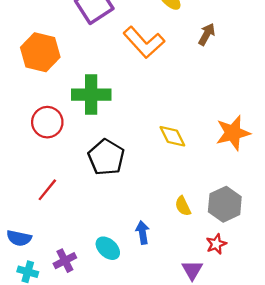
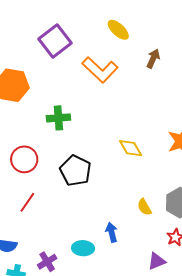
green cross: (91, 95) -> (58, 118), size x0.7
red circle: (47, 122) -> (24, 159), moved
cyan ellipse: (108, 248) -> (83, 248), turned -35
purple triangle: (192, 270) -> (157, 261), turned 42

